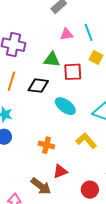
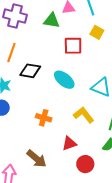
green triangle: (52, 60) -> (52, 21), moved
black diamond: (38, 86) -> (30, 71), moved
red triangle: (60, 171) -> (69, 143), moved

